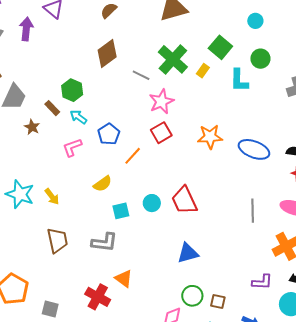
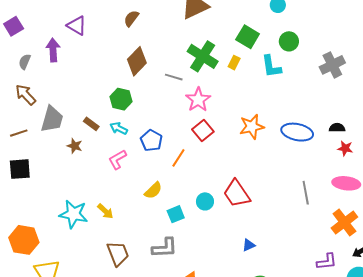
green hexagon: (72, 90) -> (121, 99), moved
blue triangle: (188, 253) -> (249, 245), size x0.6

